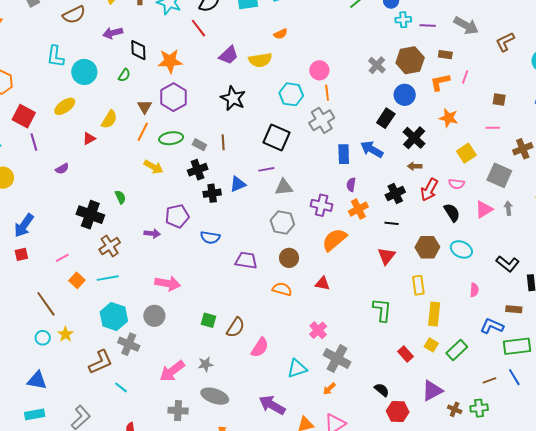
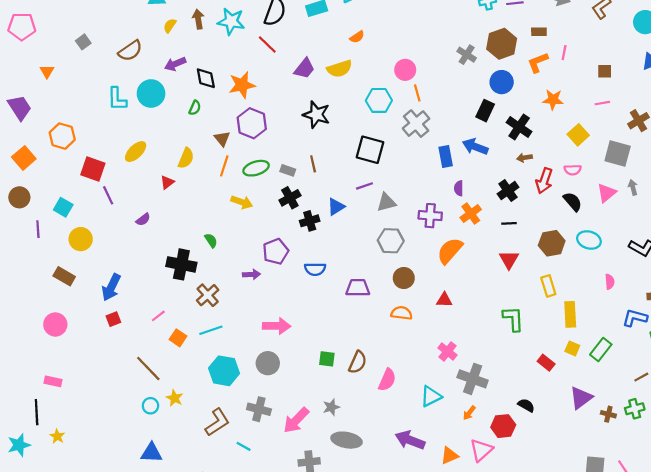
cyan circle: (84, 72) -> (151, 94), moved
gray cross: (129, 344) -> (259, 409), moved
red hexagon: (398, 412) -> (503, 426), moved

